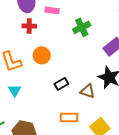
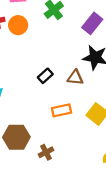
orange circle: (42, 55) -> (18, 25), moved

